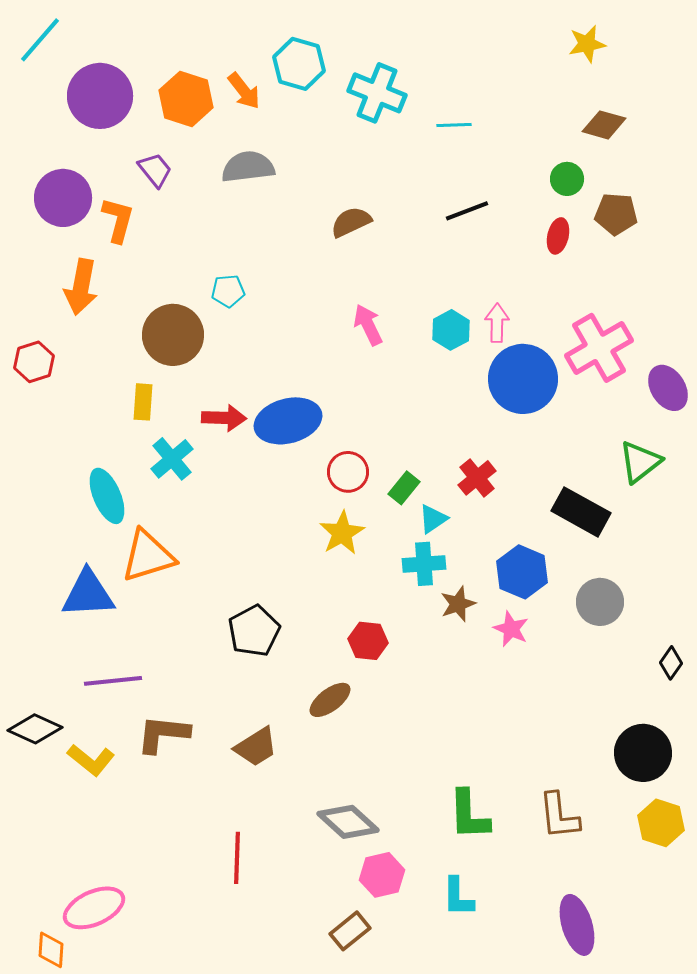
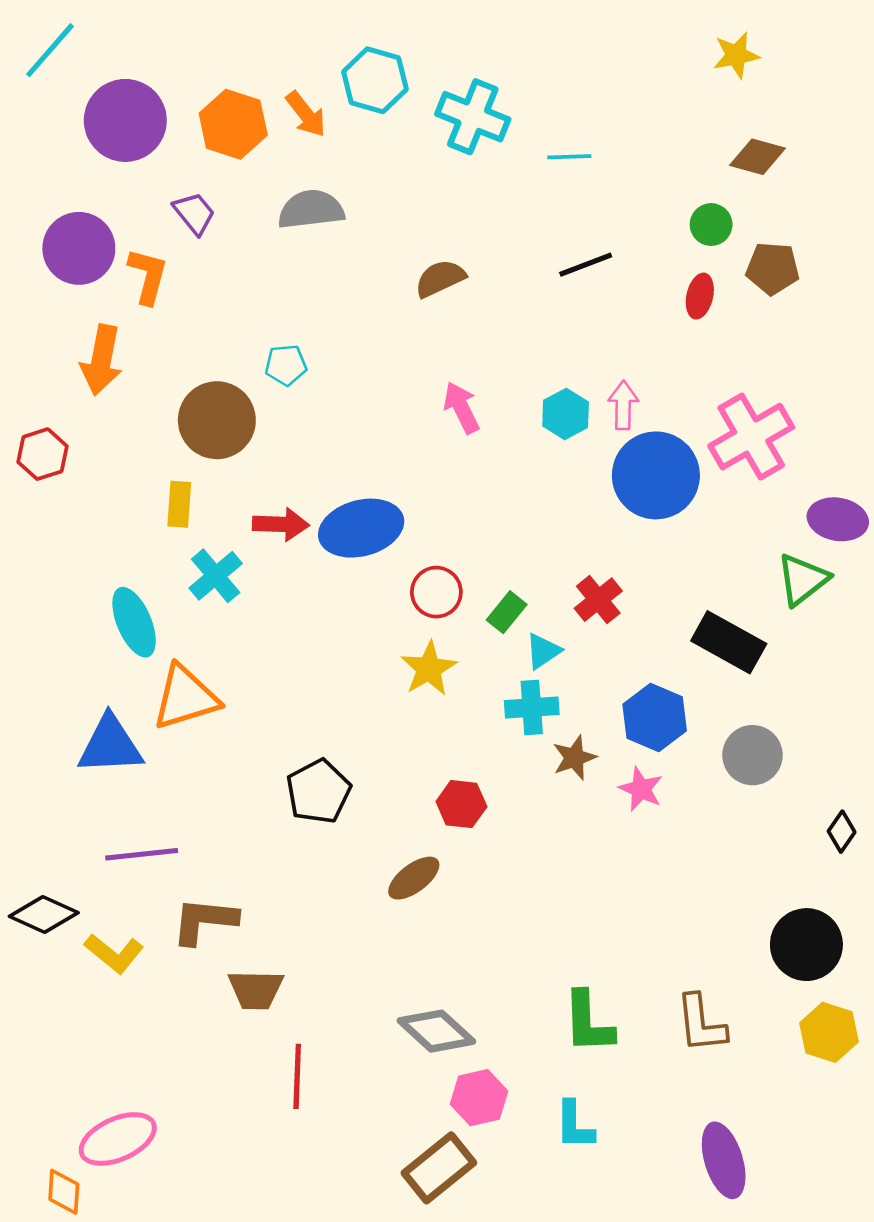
purple ellipse: (668, 388) -> (838, 519), moved, turned -48
brown trapezoid: (256, 747) -> (256, 990), moved, turned 33
brown rectangle: (350, 931) -> (439, 1168), size x1.4

